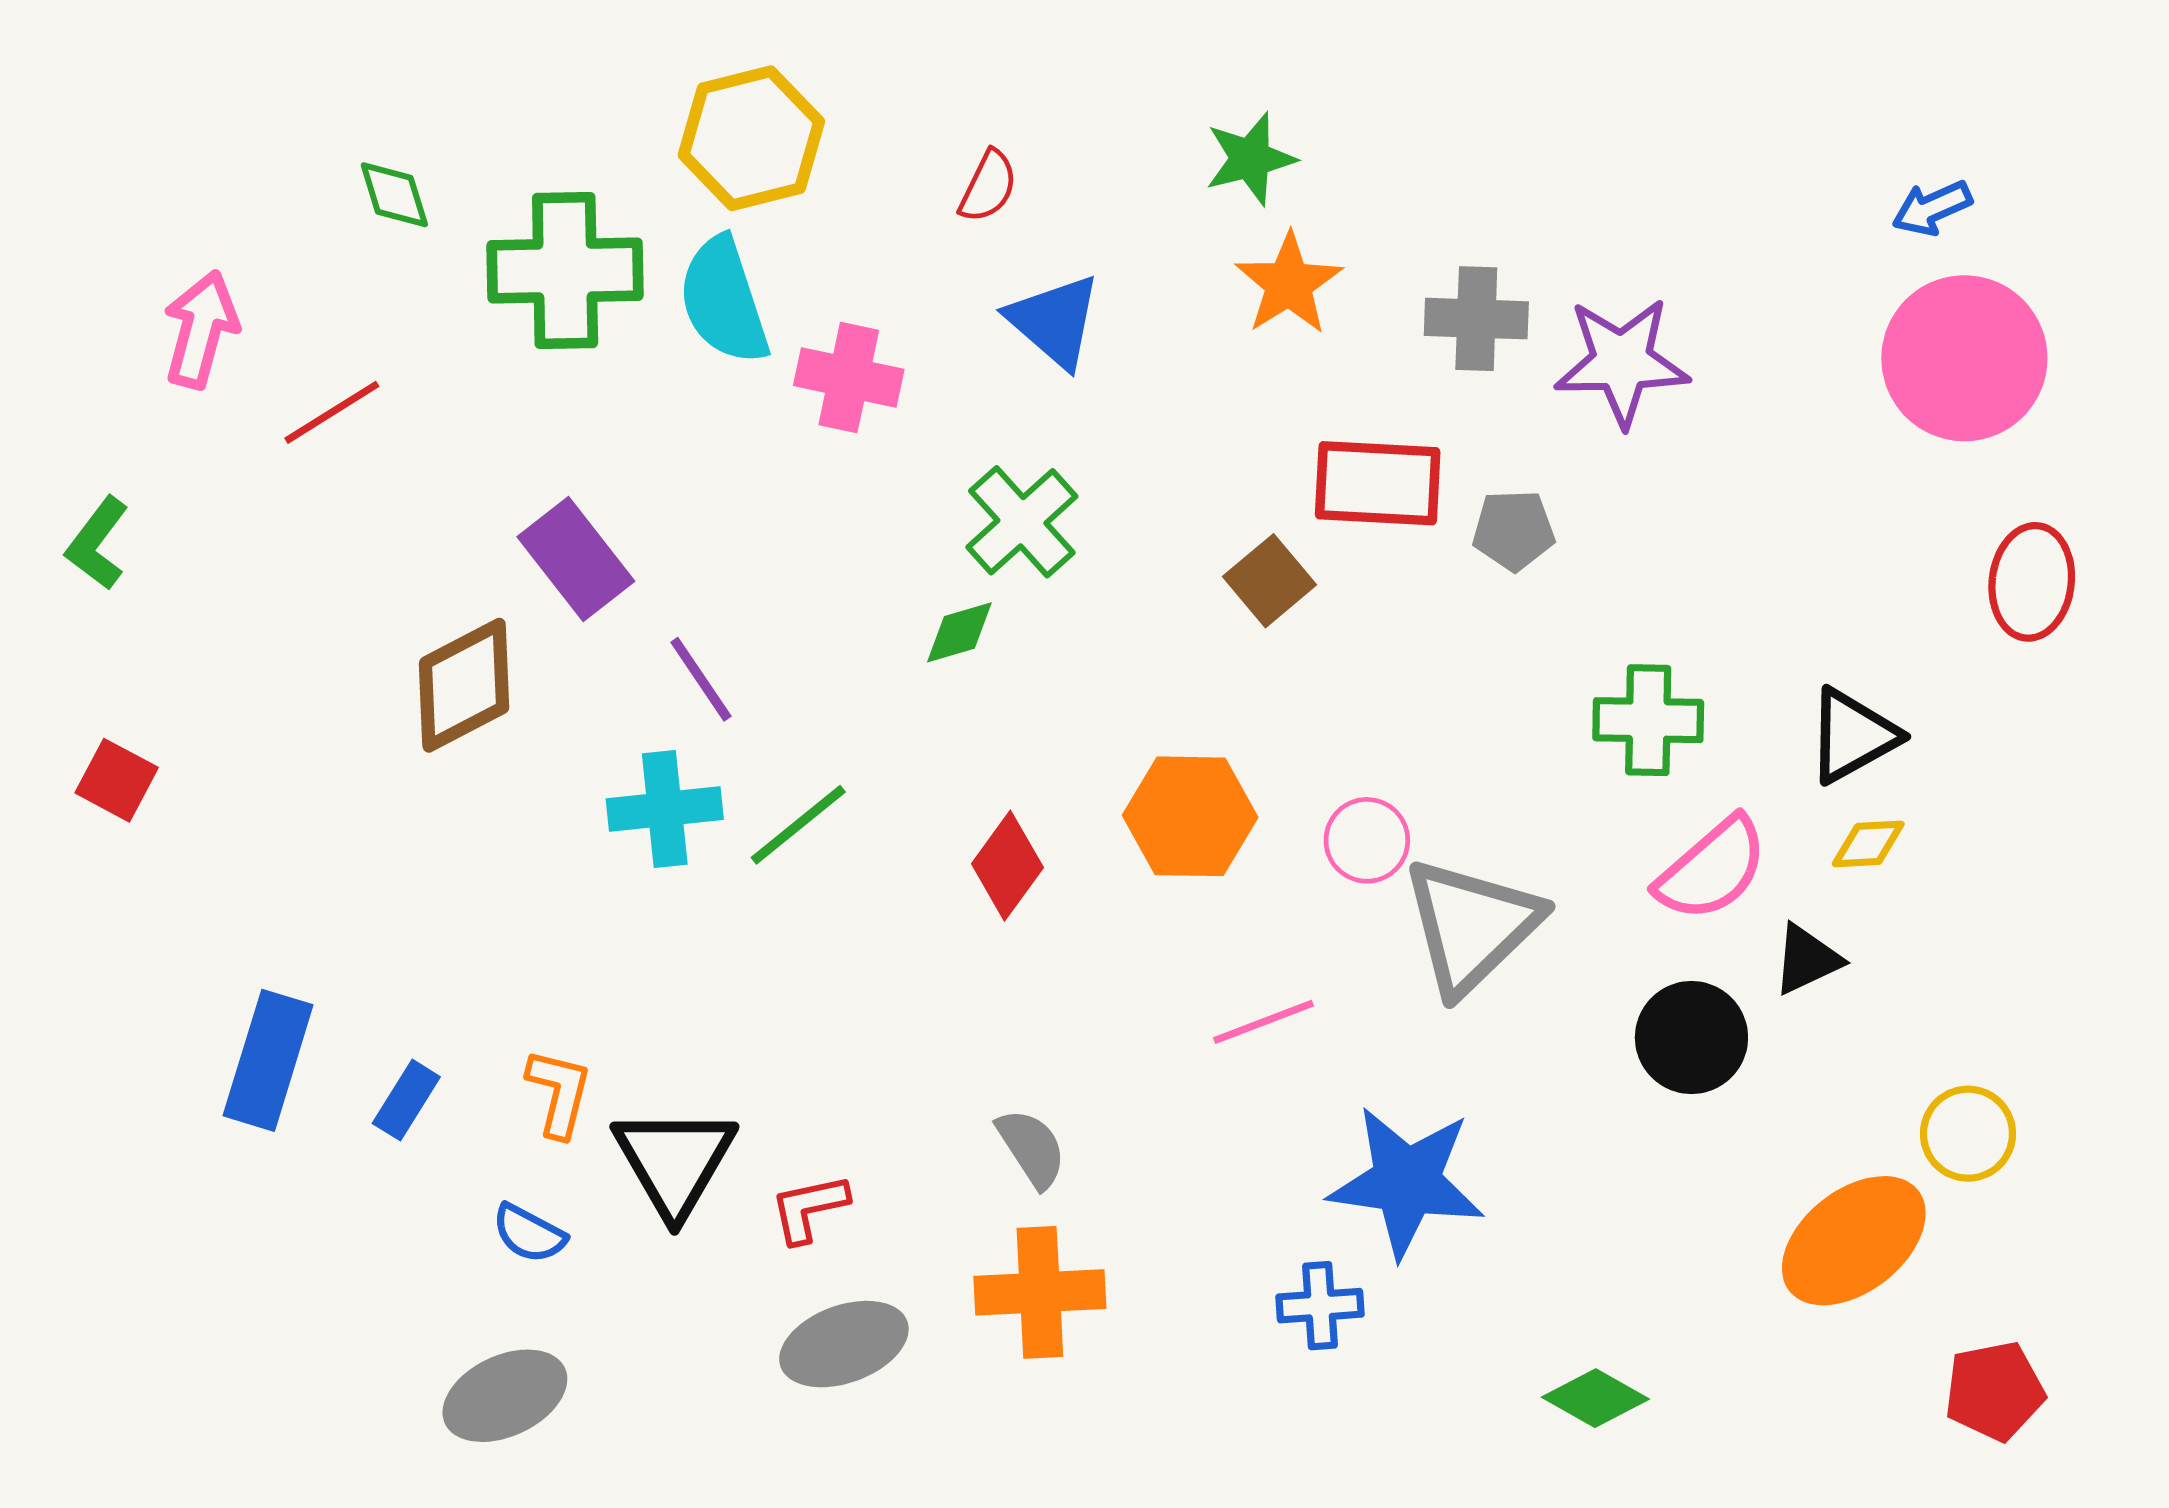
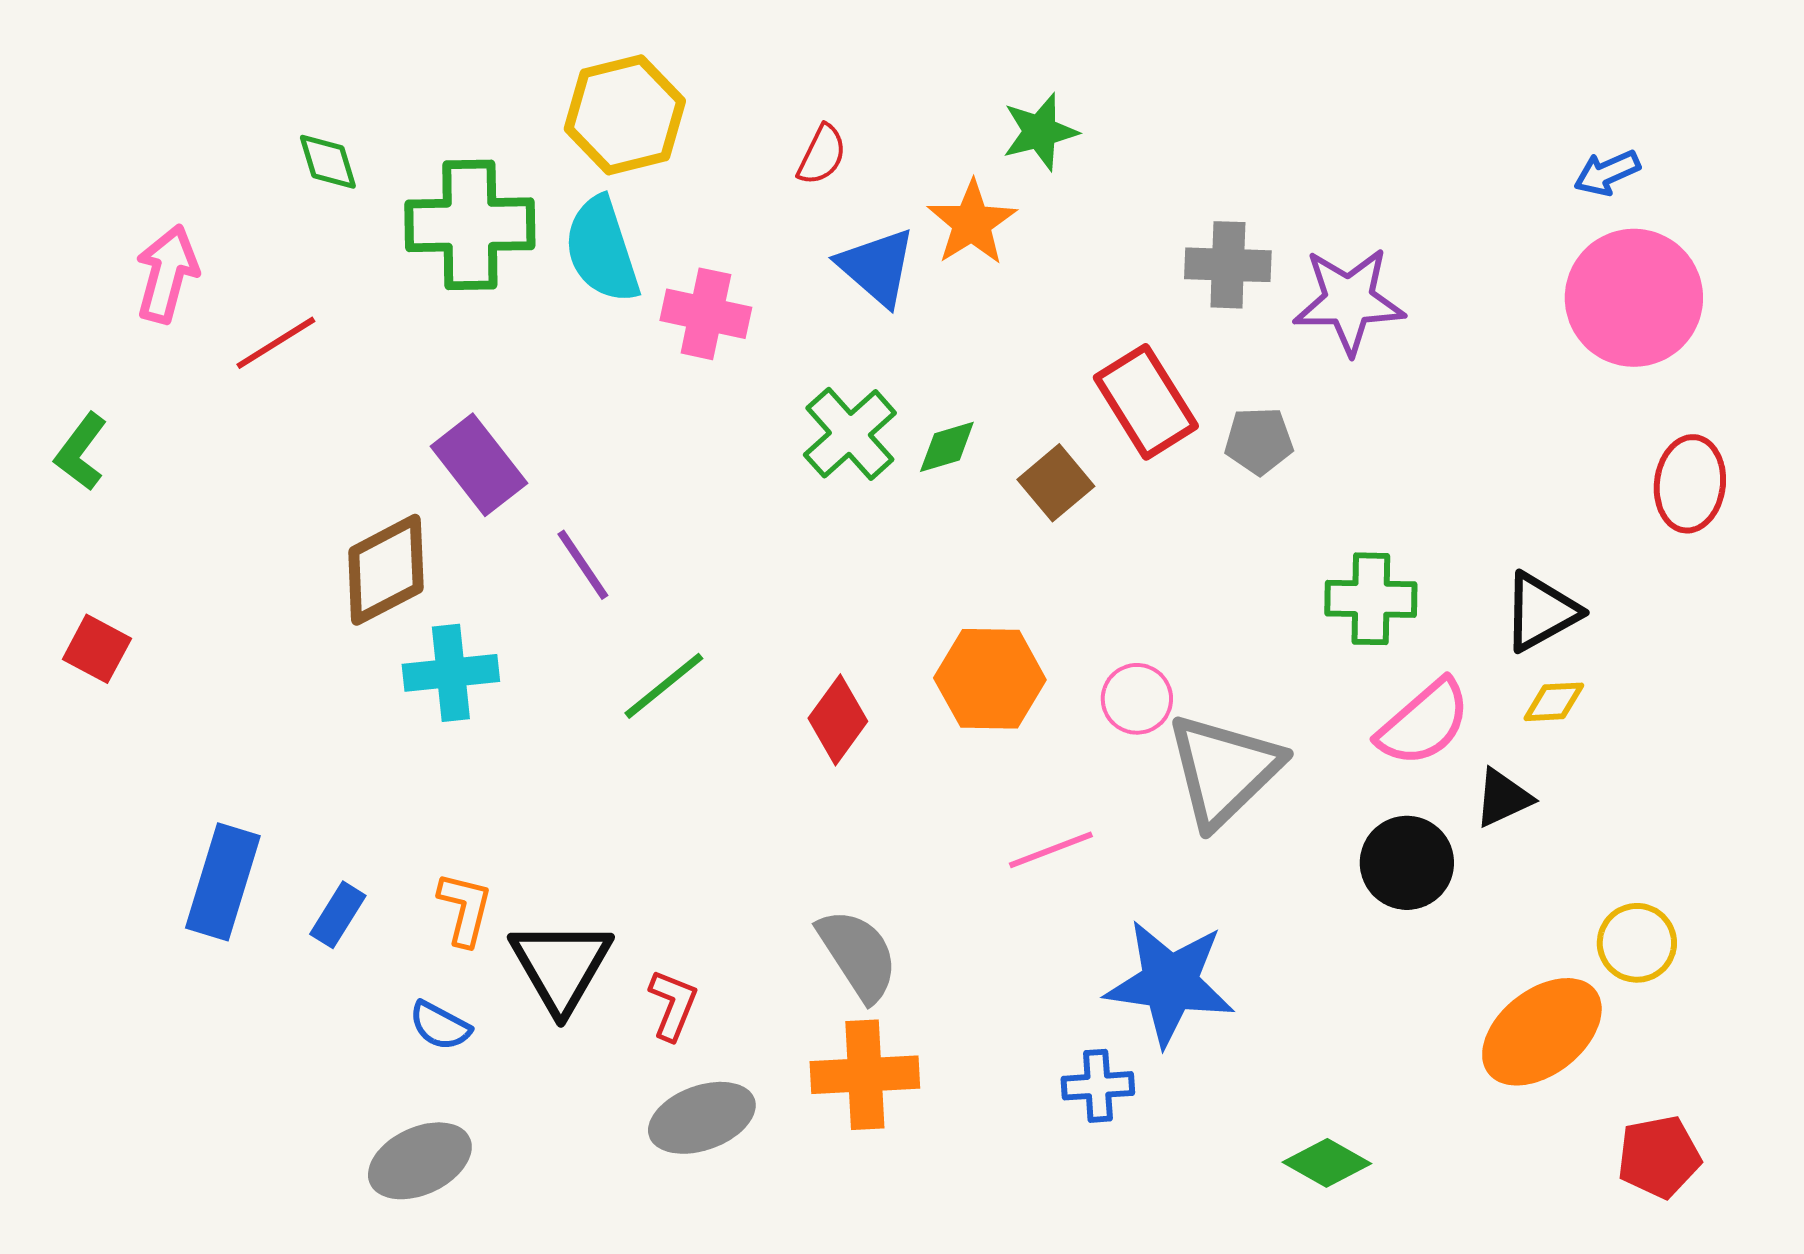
orange star: (1289, 284) -> (972, 223), moved
red rectangle: (1378, 483) -> (1146, 402), turned 55
green diamond: (959, 632) -> (947, 447), moved
cyan cross: (665, 809) -> (451, 673), moved
gray semicircle: (1031, 1148) -> (858, 955), size x1.4
red L-shape: (809, 1208) -> (673, 1005), turned 124

